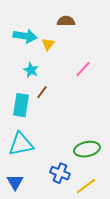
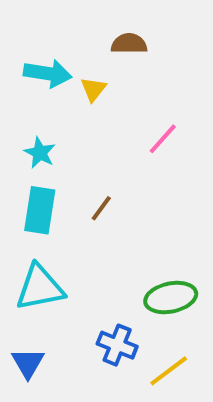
cyan star: (31, 70) -> (40, 153), moved
brown line: (42, 92) -> (101, 208), moved

